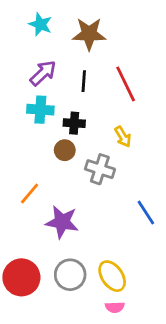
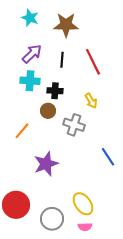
orange line: (30, 194) -> (22, 131), moved
purple star: (62, 222) -> (46, 164), turned -30
gray circle: (70, 275) -> (52, 219), moved

